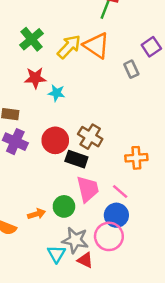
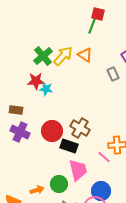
green cross: (32, 39) -> (43, 56), moved
orange triangle: (96, 45) -> (85, 55), size x0.7
cyan star: (56, 93) -> (46, 89), moved
pink line: (120, 191) -> (104, 157), moved

